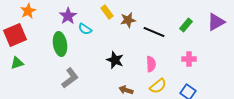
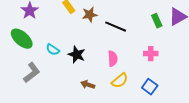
green rectangle: (186, 25) -> (157, 21), moved, turned -64
cyan semicircle: (85, 29) -> (53, 50), moved
green ellipse: (60, 44) -> (22, 39), turned -40

